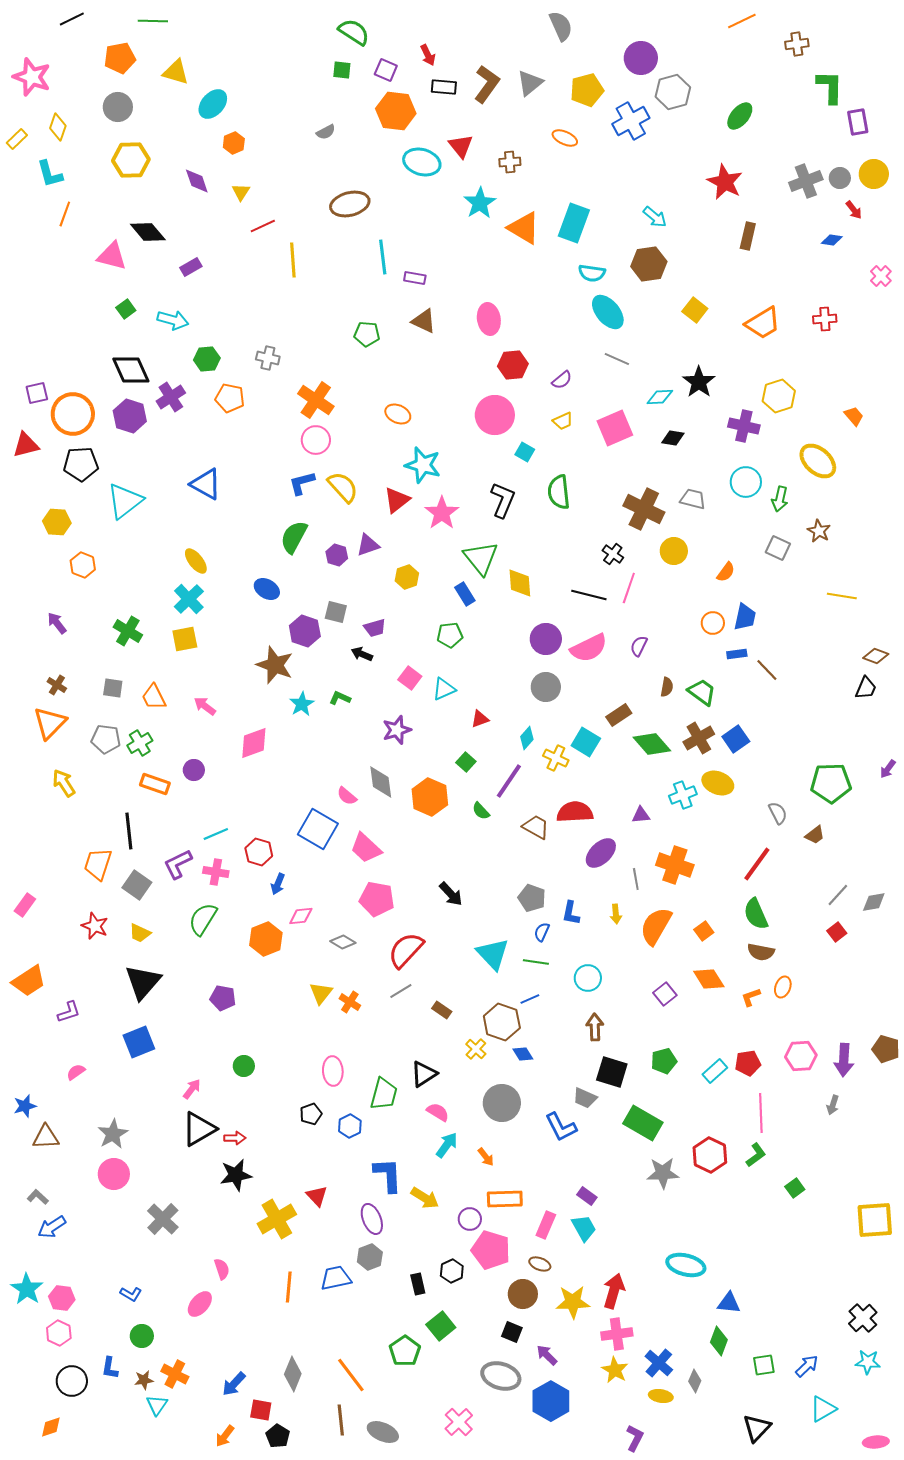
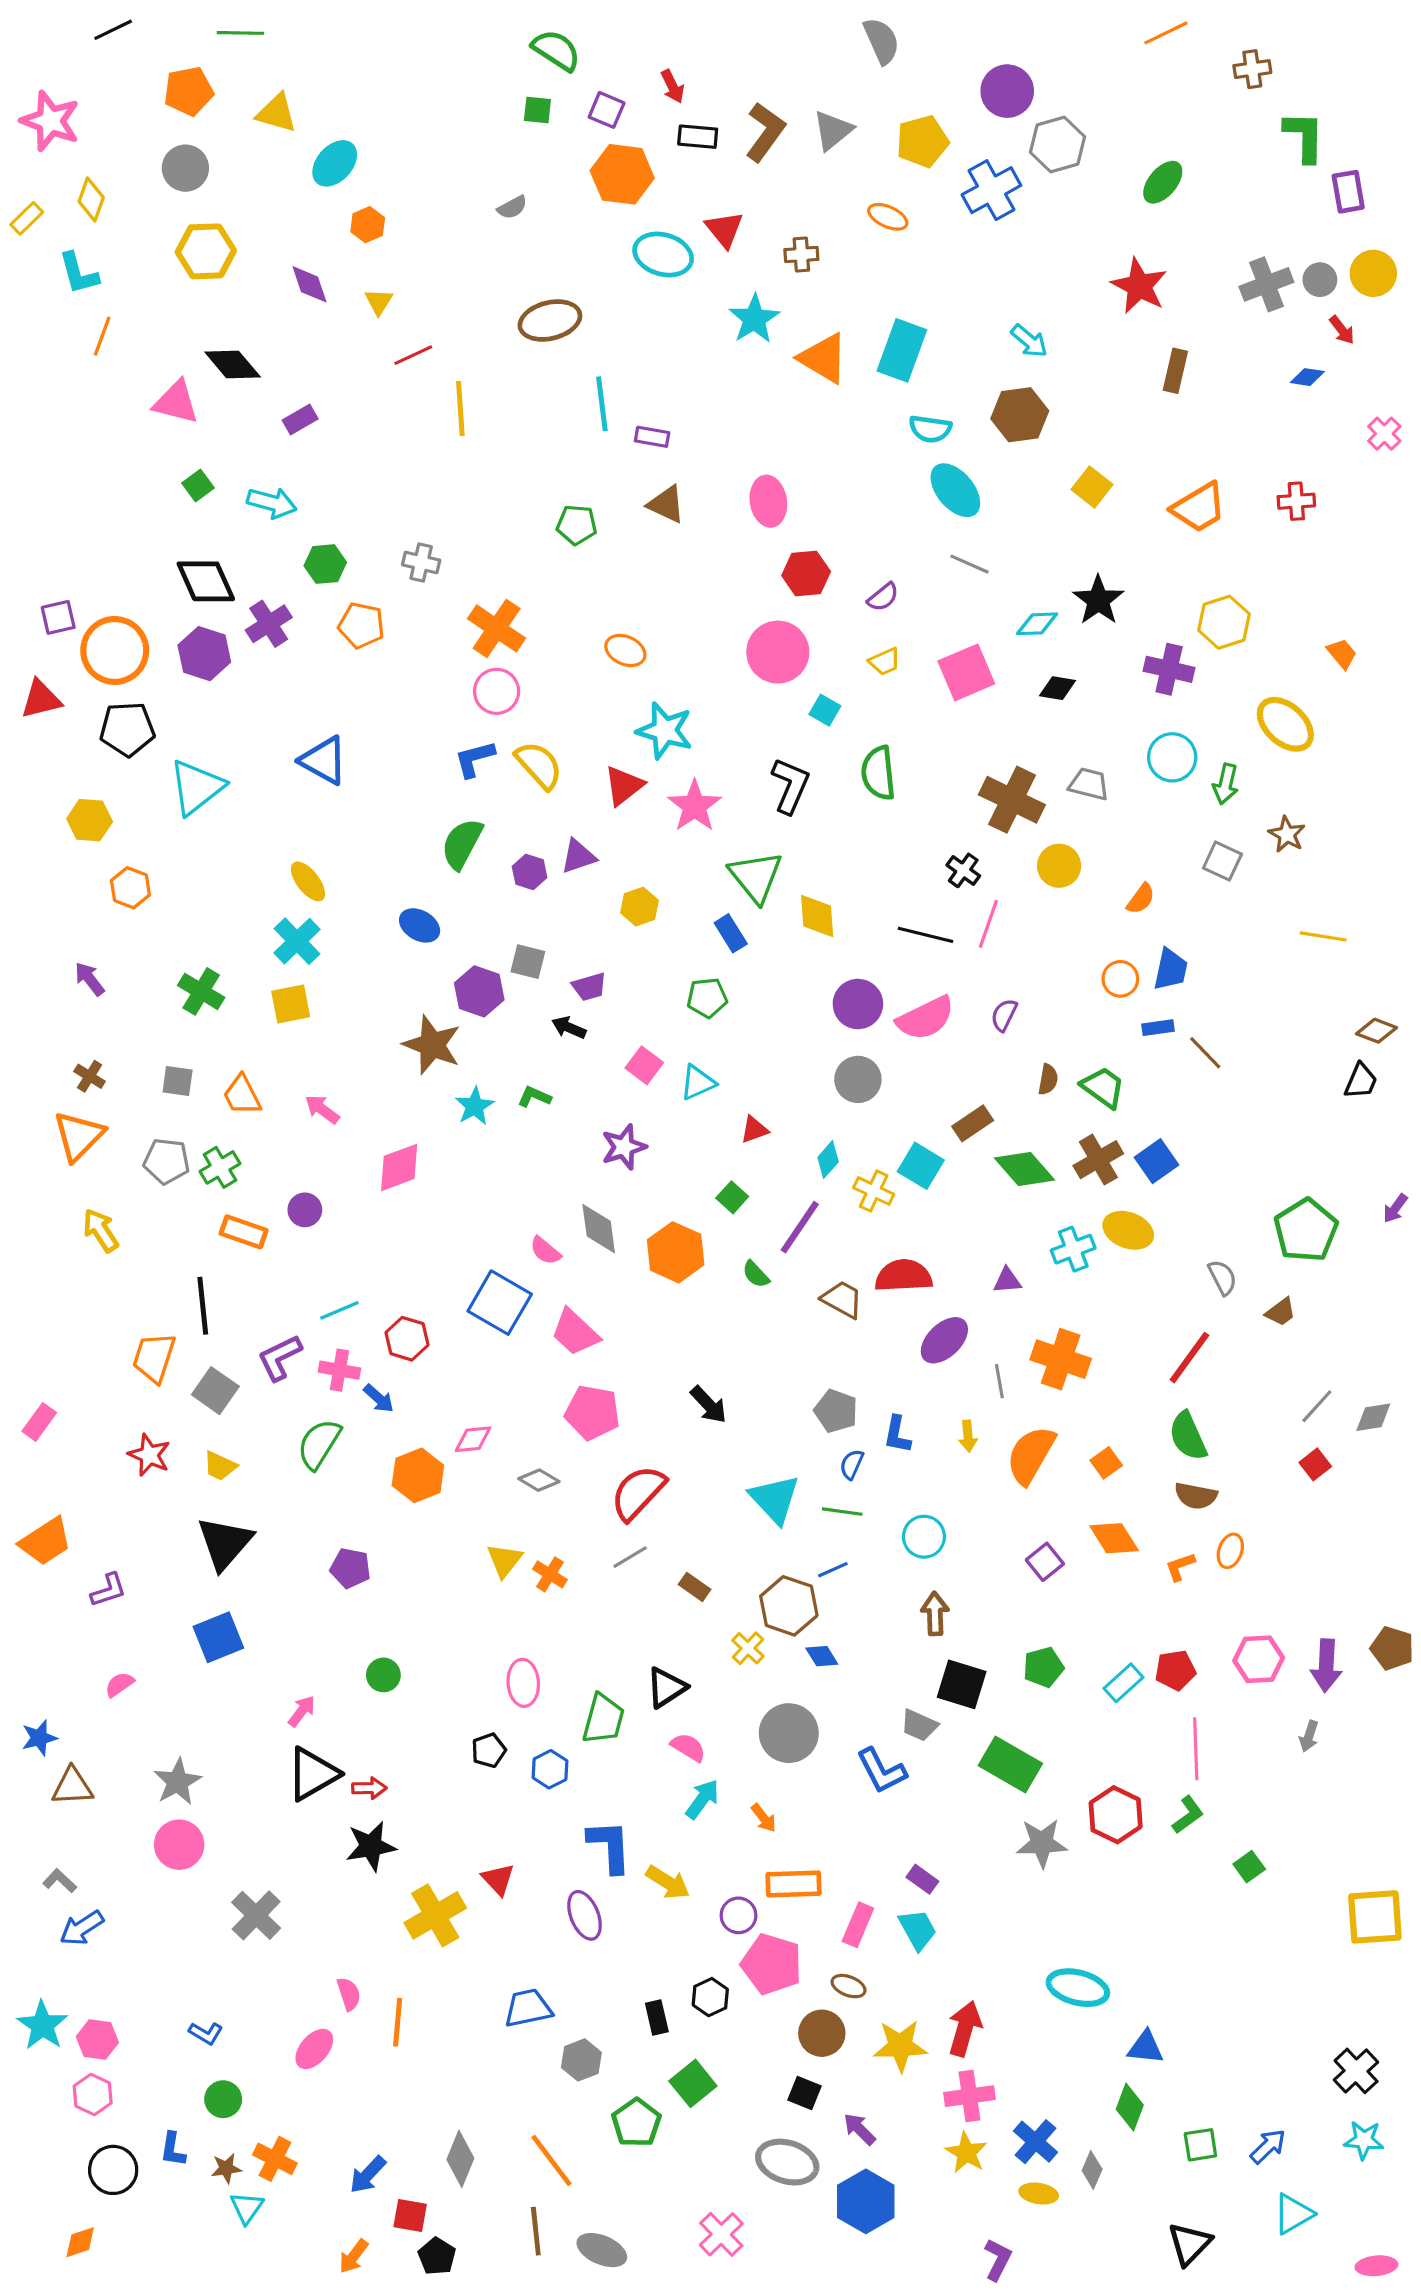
green pentagon: (831, 783) -> (1306, 1230), turned -30
blue arrow: (278, 884) -> (379, 1398), moved, turned -70
gray hexagon: (370, 1257) -> (581, 2060), moved
orange line: (289, 1287) -> (398, 2022), moved

